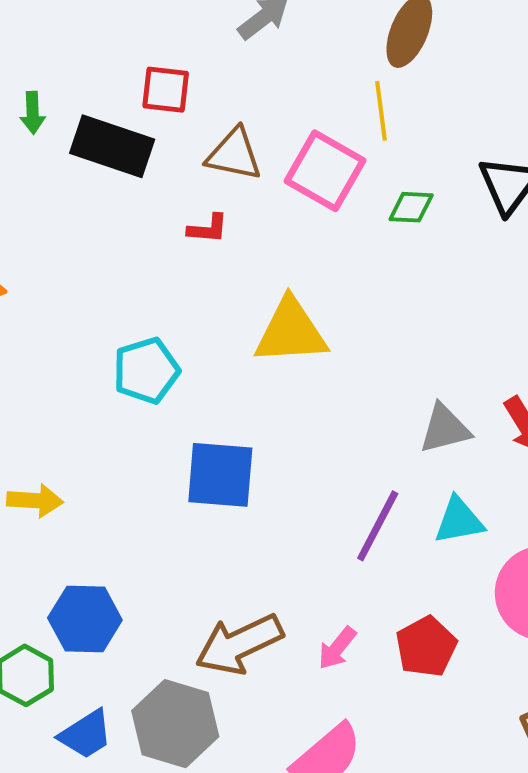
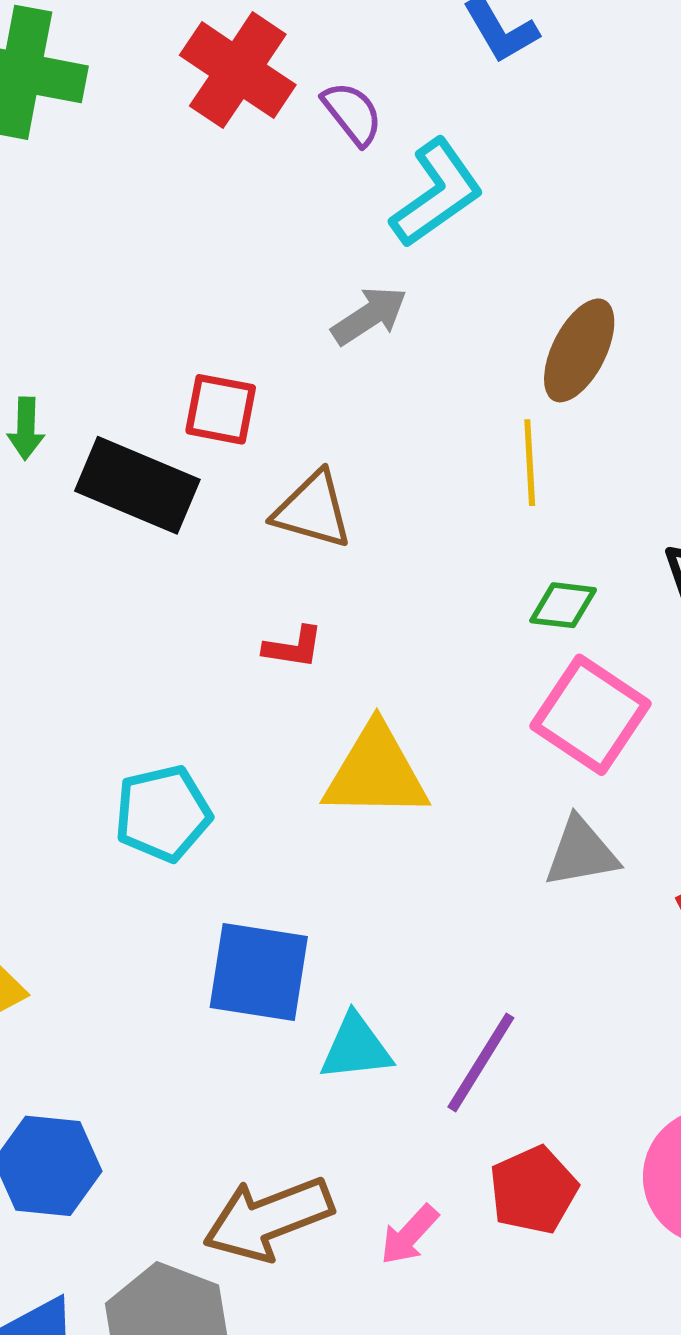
pink square: (325, 171) -> (590, 715), moved
red L-shape: (208, 229) -> (293, 647), moved
gray triangle: (445, 429) -> (581, 852), moved
cyan triangle: (459, 521) -> (356, 1048), moved
red pentagon: (426, 647) -> (533, 1190), moved

